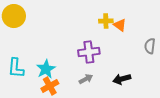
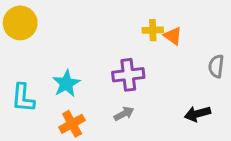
cyan star: (46, 69) -> (66, 83), moved
black arrow: (122, 79) -> (197, 114), moved

